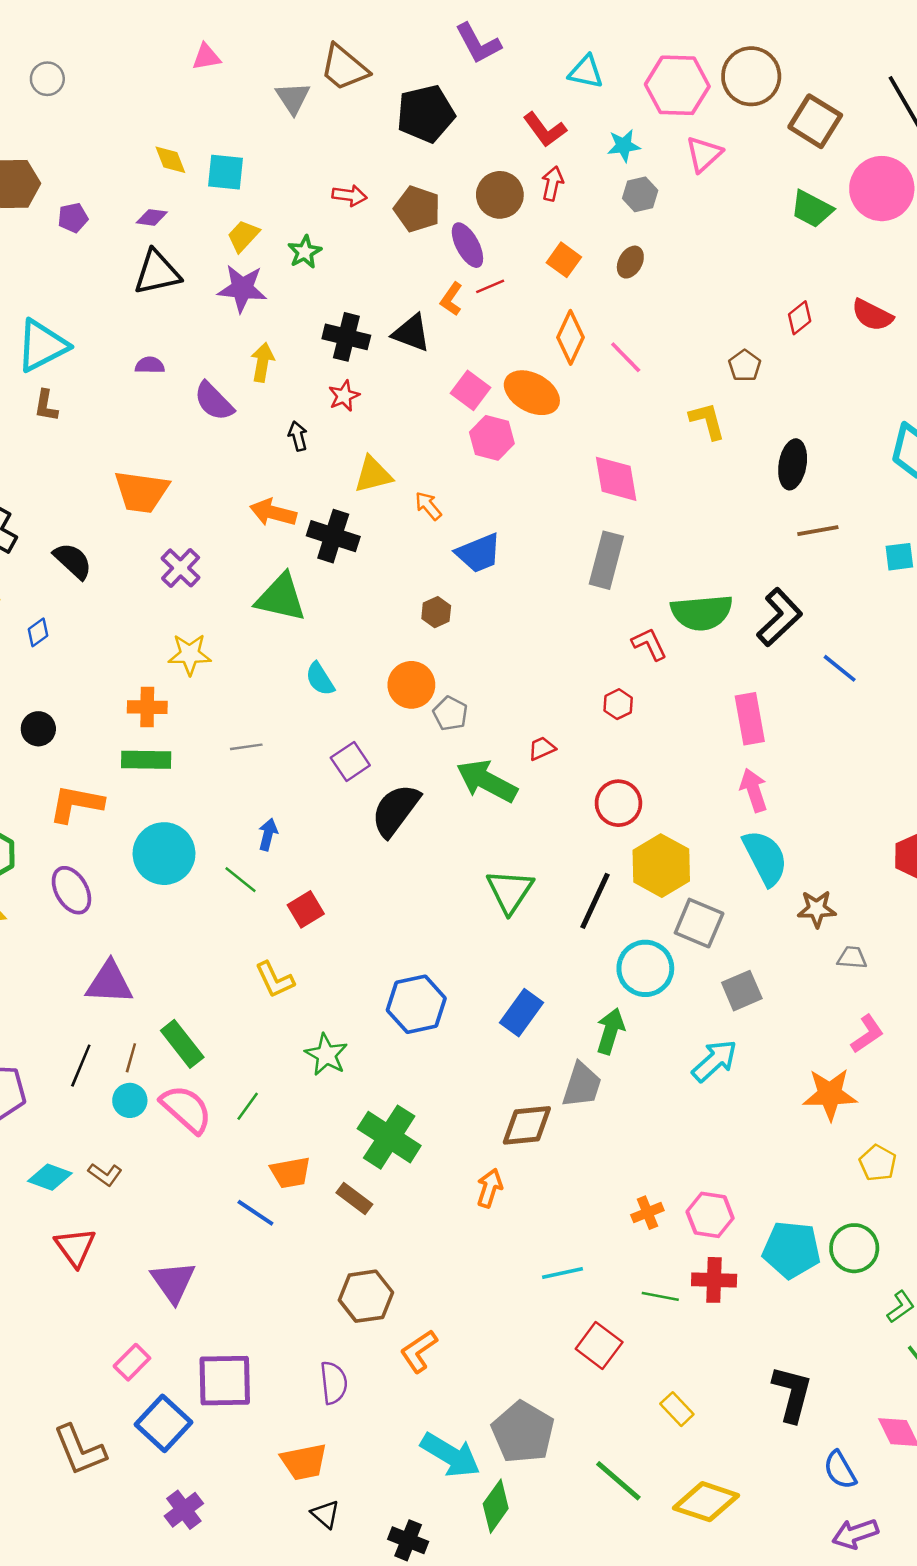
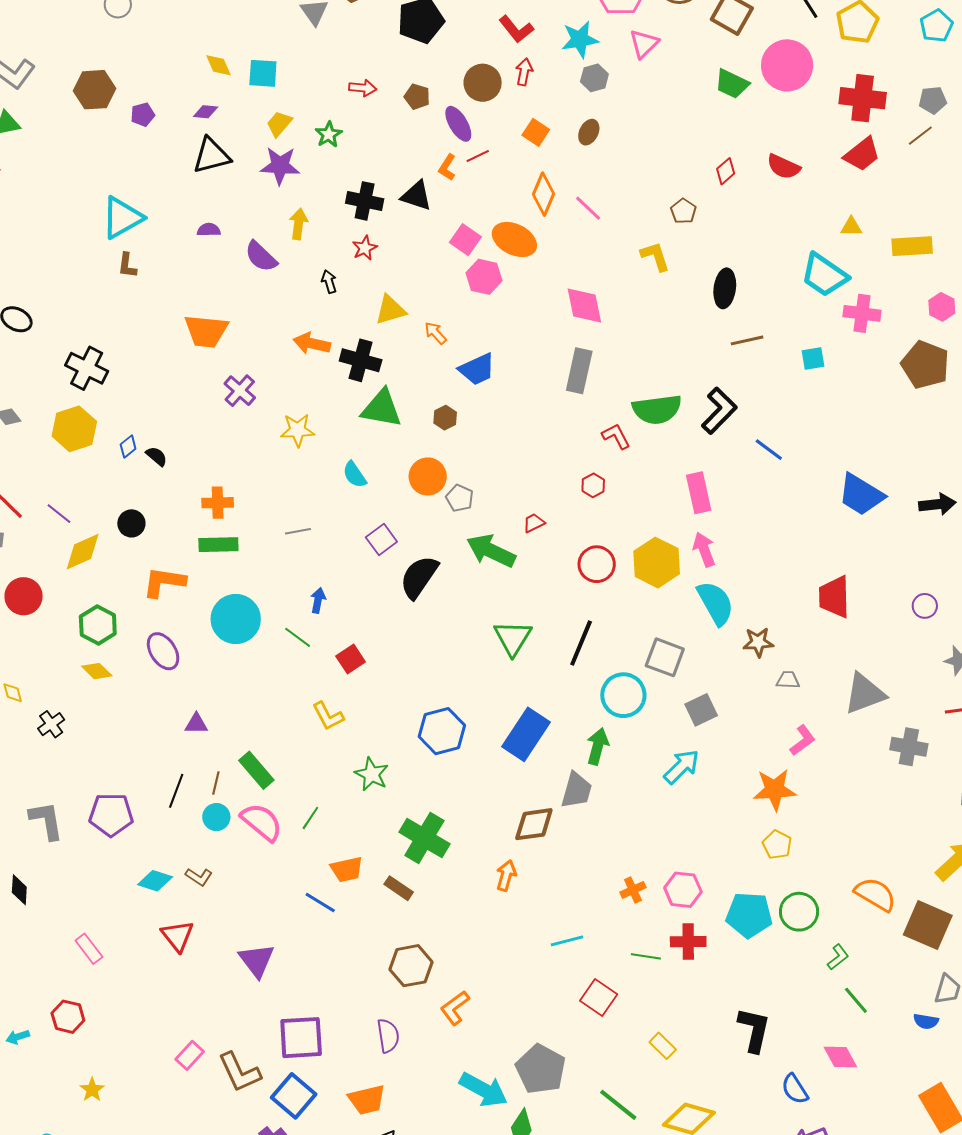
cyan star: (624, 146) -> (580, 39), size x1.4
brown pentagon: (417, 209) -> (417, 97), size x0.7
black semicircle: (73, 561) -> (157, 456), moved, size x0.7
green triangle: (281, 598) -> (382, 408), moved
yellow star: (190, 654) -> (298, 430), moved
yellow hexagon: (661, 866) -> (657, 563), moved
purple triangle: (109, 983) -> (196, 724), size x0.6
blue rectangle: (521, 1013) -> (526, 734), size x1.4
yellow pentagon: (878, 1163) -> (777, 845), moved
pink rectangle: (132, 1362) -> (190, 1055), moved
blue square: (163, 1423) -> (294, 1096), moved
brown L-shape: (80, 1450) -> (239, 1072), moved

